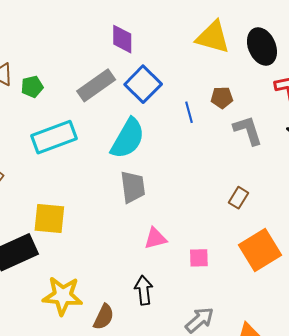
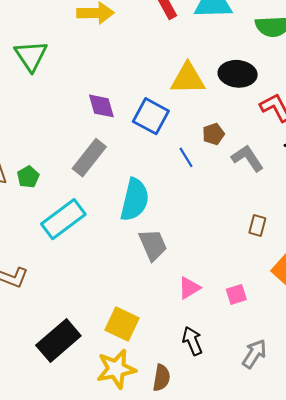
black ellipse: (262, 47) -> (238, 74), turned -45
blue square: (143, 84) -> (151, 116), moved
yellow square: (49, 218) -> (122, 324), moved, turned 36

